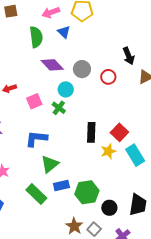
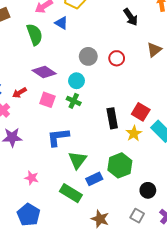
black arrow: (129, 56) -> (131, 17), moved
purple diamond: (52, 65) -> (44, 72), moved
pink square: (34, 101) -> (47, 100), turned -35
green hexagon: (87, 192) -> (120, 165), moved
brown star: (74, 226) -> (100, 219), moved

